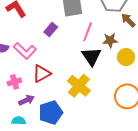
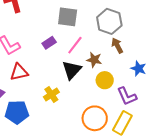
purple rectangle: (51, 30) -> (49, 43), moved
yellow cross: (79, 86) -> (51, 94), size x0.7

